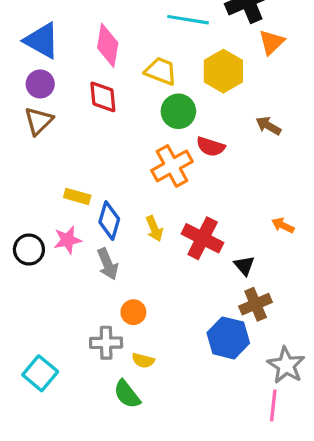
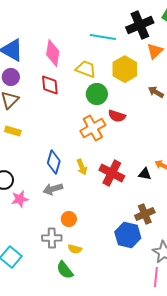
brown arrow: (268, 126) -> (156, 92), moved
yellow rectangle: (77, 196) -> (13, 131), moved
pink star: (68, 240) -> (20, 199), moved
gray arrow: (108, 264) -> (53, 189), turned 96
black triangle: (244, 266) -> (145, 174), moved, turned -40

